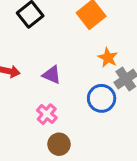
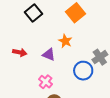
orange star: (108, 58) -> (65, 41), moved

